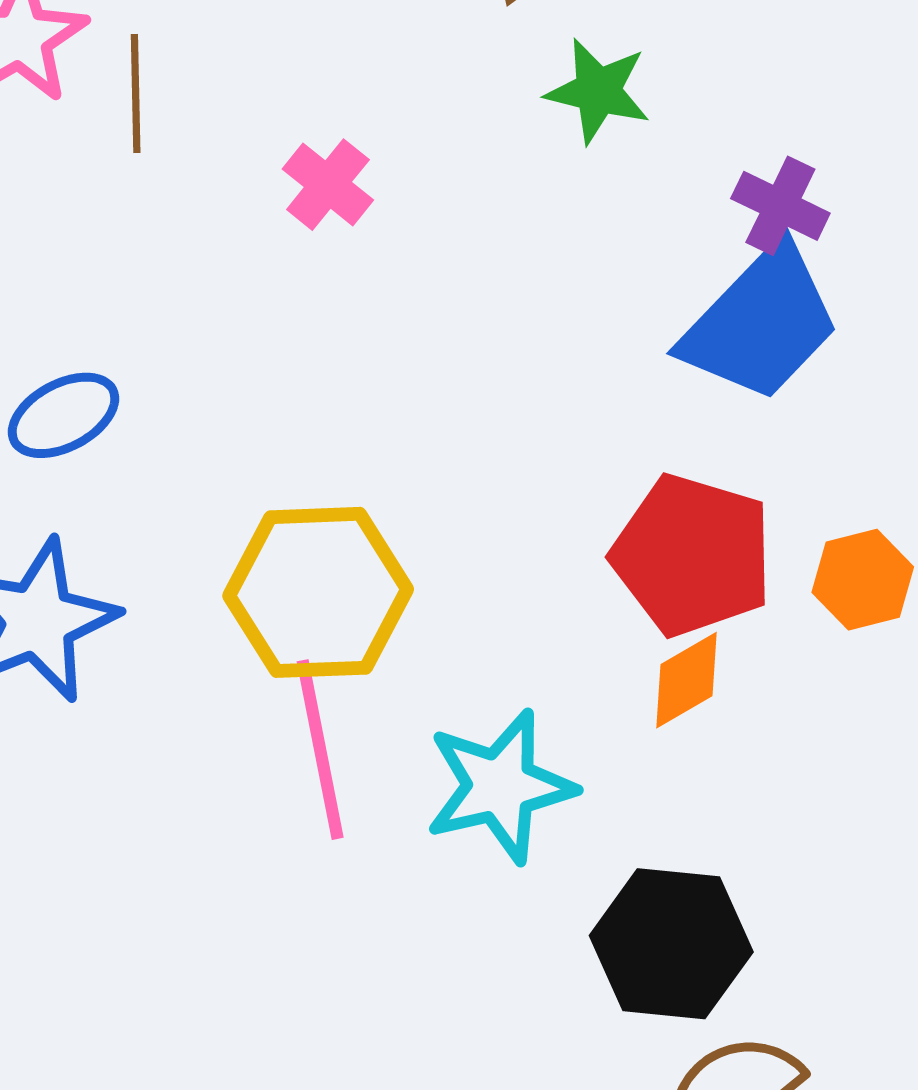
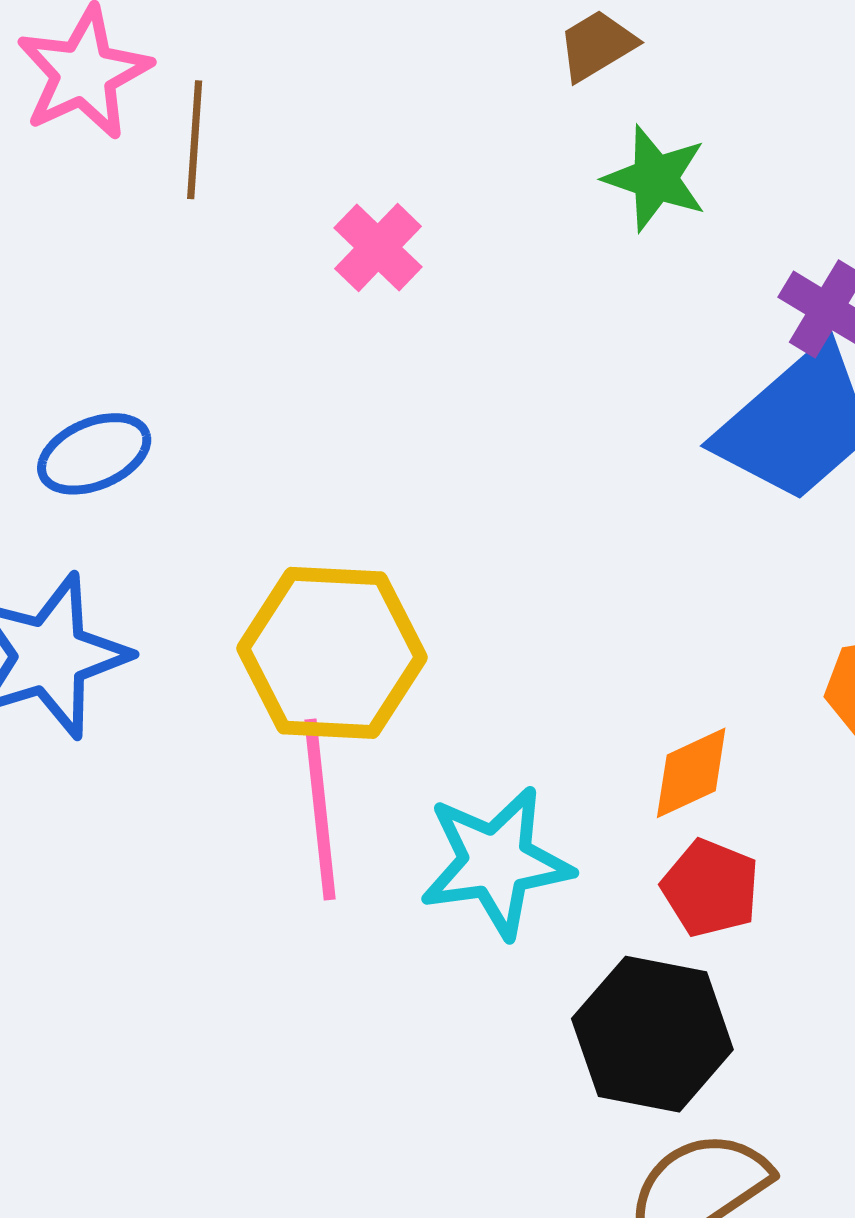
red pentagon: (692, 555) -> (710, 888), moved, size x0.6

